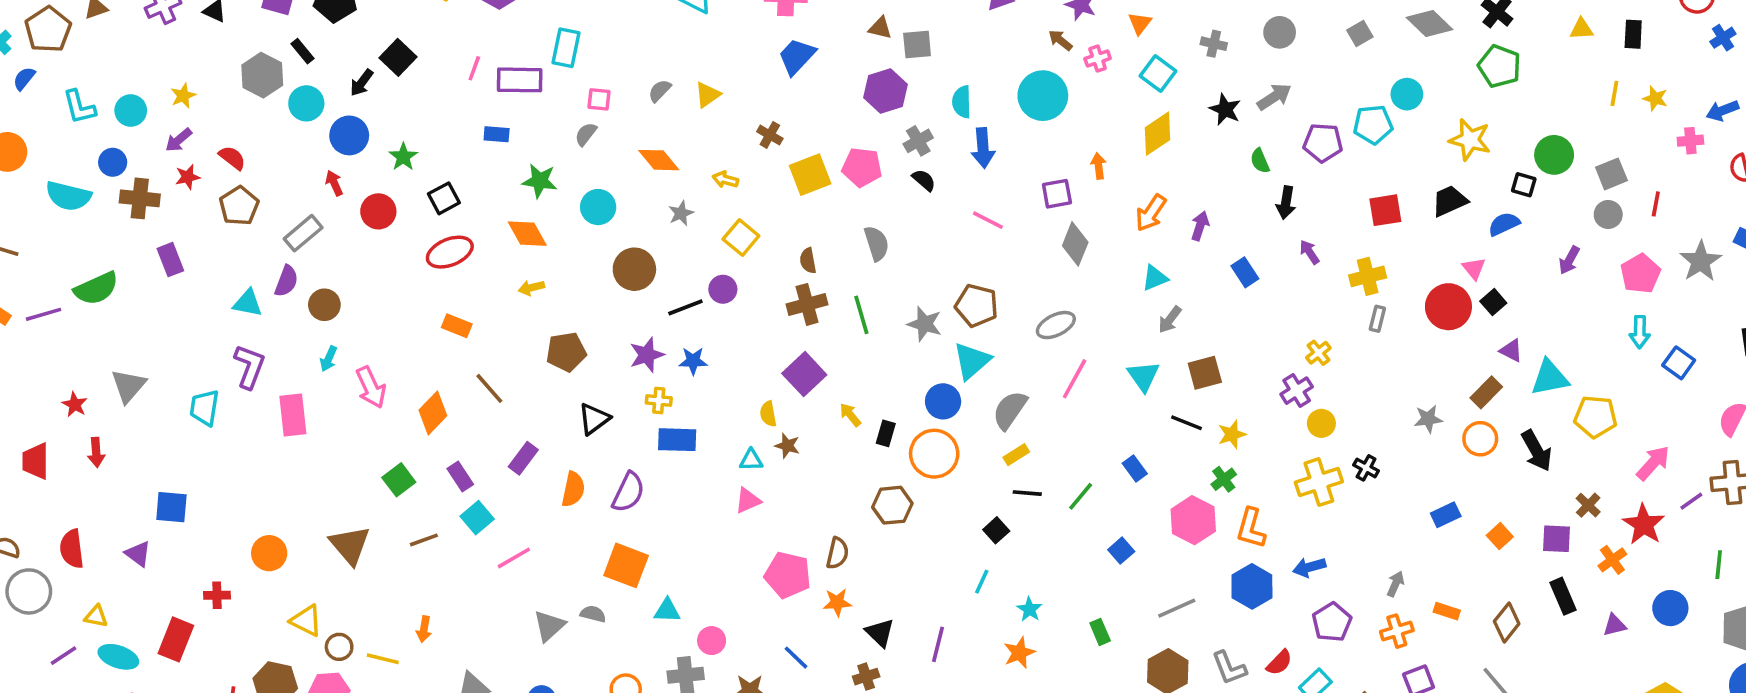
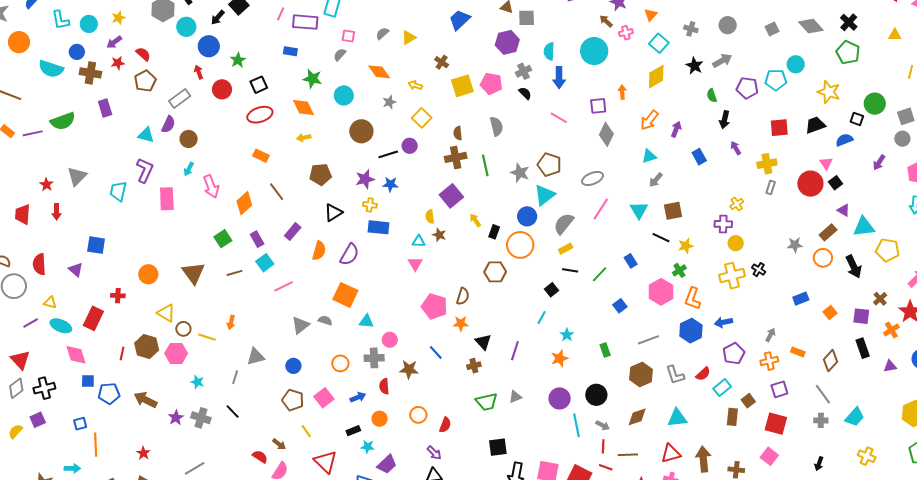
purple cross: (1297, 391) -> (723, 224), turned 30
pink triangle: (748, 501) -> (415, 264), turned -42

